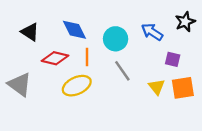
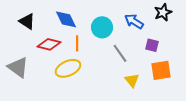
gray line: (122, 71) -> (120, 53), moved
yellow triangle: (157, 87) -> (132, 80), moved

